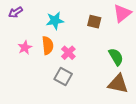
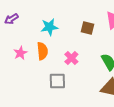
pink cross: (68, 53) -> (71, 58), moved
gray square: (63, 77) -> (57, 81), turned -30

